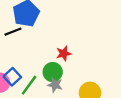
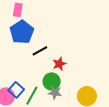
black line: (13, 32) -> (40, 51), moved

